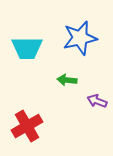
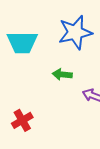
red cross: (27, 126) -> (22, 120), size x0.7

